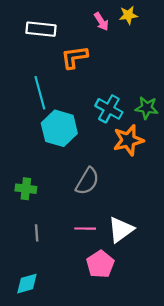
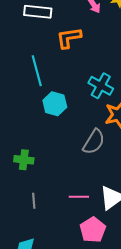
cyan hexagon: (59, 128) -> (55, 104), size x0.7
gray semicircle: (87, 181) -> (94, 142), moved

